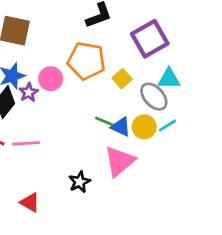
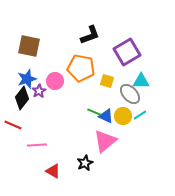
yellow square: (122, 79) -> (107, 81), turned -32
pink line: (26, 143) -> (37, 145), moved
black star: (80, 182) -> (85, 163), moved
red triangle: (30, 202) -> (53, 171), moved

